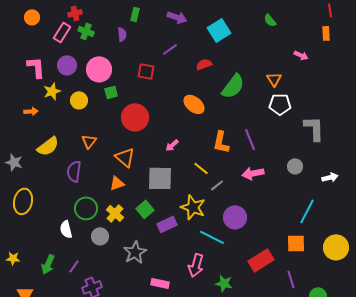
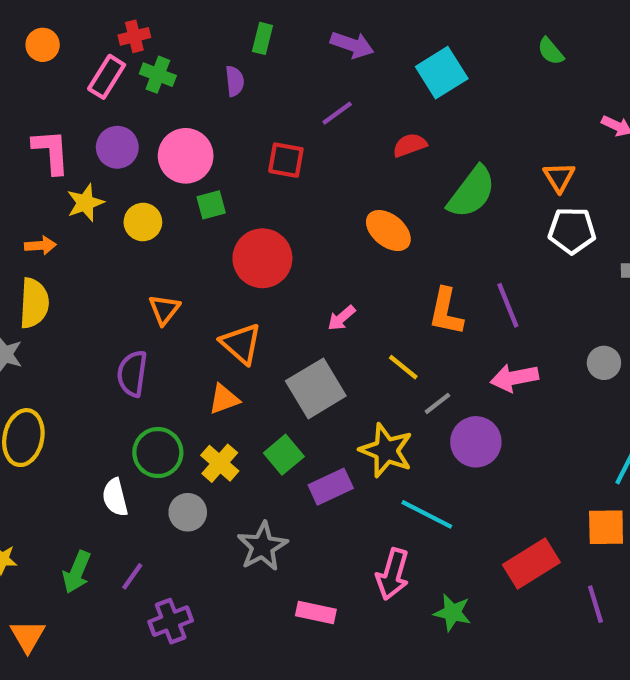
yellow semicircle: (48, 146) -> (34, 303), moved, turned -50
gray square: (160, 178) -> (316, 388), turned -32
purple circle: (235, 217) -> (476, 442), moved

